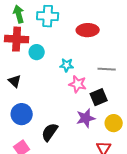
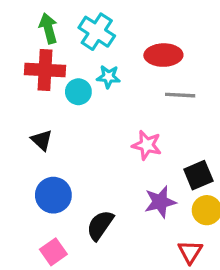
cyan cross: (48, 16) -> (97, 32), turned 30
cyan star: (67, 65) -> (108, 77), moved
gray line: (107, 69) -> (180, 95), moved
black square: (99, 97) -> (198, 175), moved

